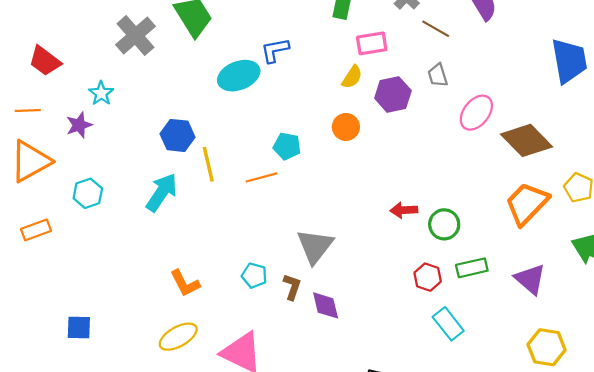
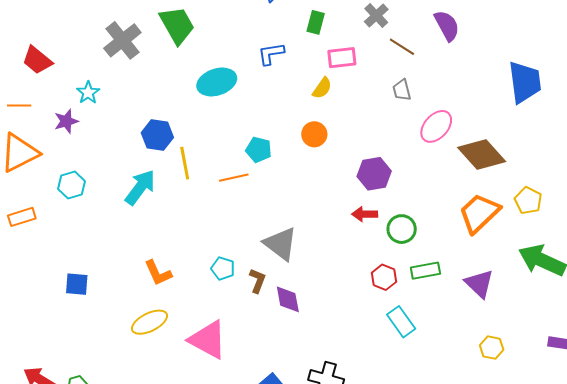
blue L-shape: (275, 50) -> (271, 54), moved
purple hexagon: (393, 94) -> (374, 174), moved
gray triangle: (315, 246) -> (280, 244), turned -33
blue square: (79, 328) -> (77, 284), moved
yellow hexagon: (547, 347) -> (492, 348), size x0.7

